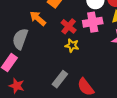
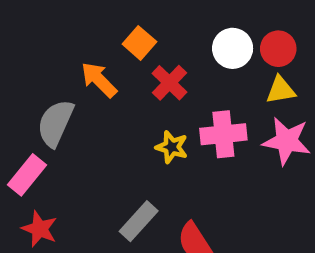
pink cross: (93, 22) -> (223, 134), moved
red cross: (69, 26) -> (169, 83), moved

